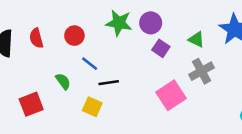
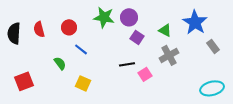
black line: (109, 83) -> (127, 64), moved
pink square: (171, 95) -> (145, 74), size x0.6
red square: (31, 104) -> (24, 81), moved

